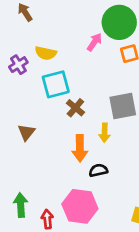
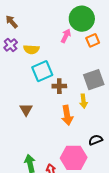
purple cross: (18, 65) -> (11, 45), moved
brown cross: (75, 108) -> (59, 86), turned -32
black semicircle: (98, 170) -> (96, 140), moved

